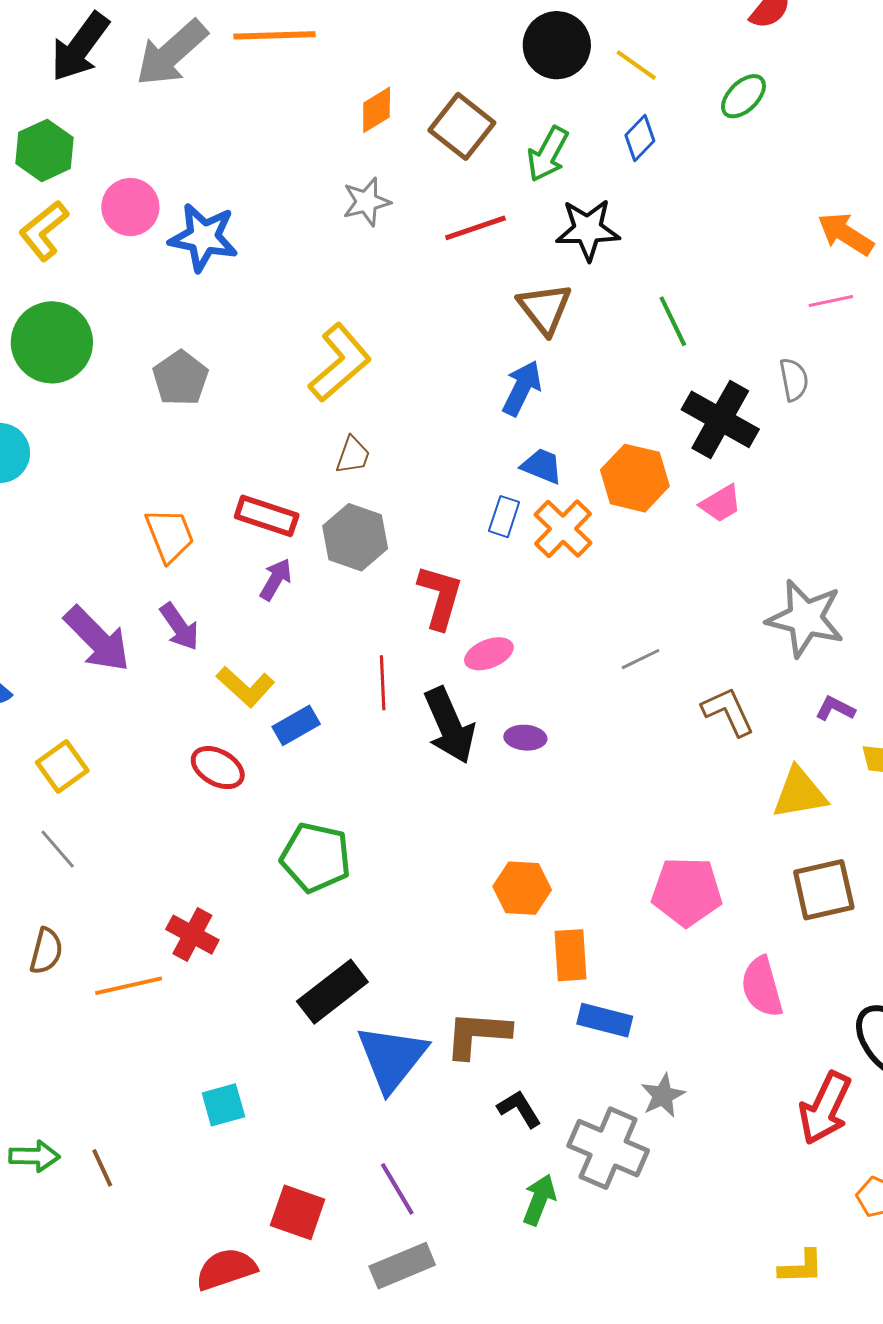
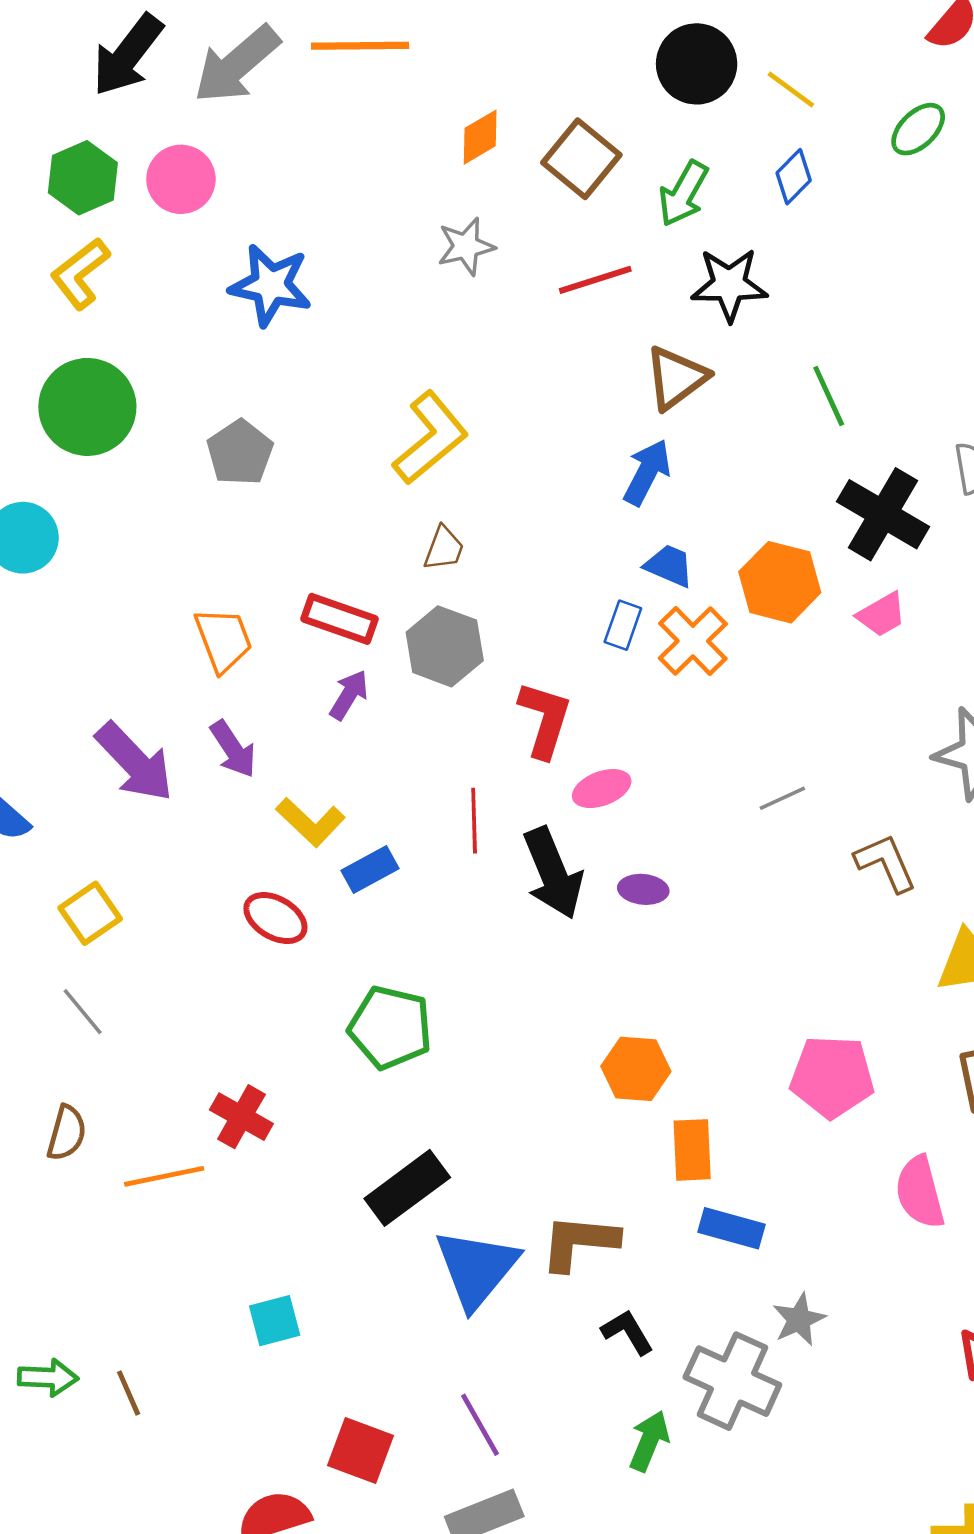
pink circle: (130, 207) -> (181, 179), moved
brown triangle: (545, 308) -> (676, 378), turned 30

